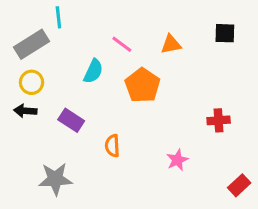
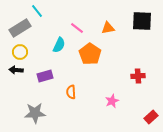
cyan line: (58, 17) -> (37, 11), turned -32
black square: (225, 33) -> (142, 21), size x1.5
purple rectangle: (71, 120) -> (45, 76), turned -49

